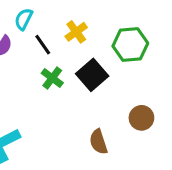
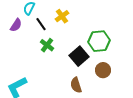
green hexagon: (130, 45) -> (99, 41), moved
black square: (92, 75) -> (79, 56), moved

